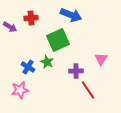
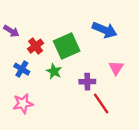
blue arrow: (71, 15) -> (105, 30), moved
red cross: (31, 18) -> (36, 46), moved, turned -32
blue cross: (28, 67) -> (22, 69), moved

